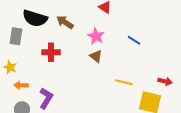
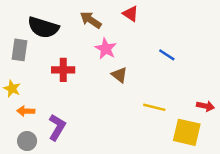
brown arrow: (65, 22) -> (91, 20), moved
pink star: (96, 36) -> (106, 49), moved

